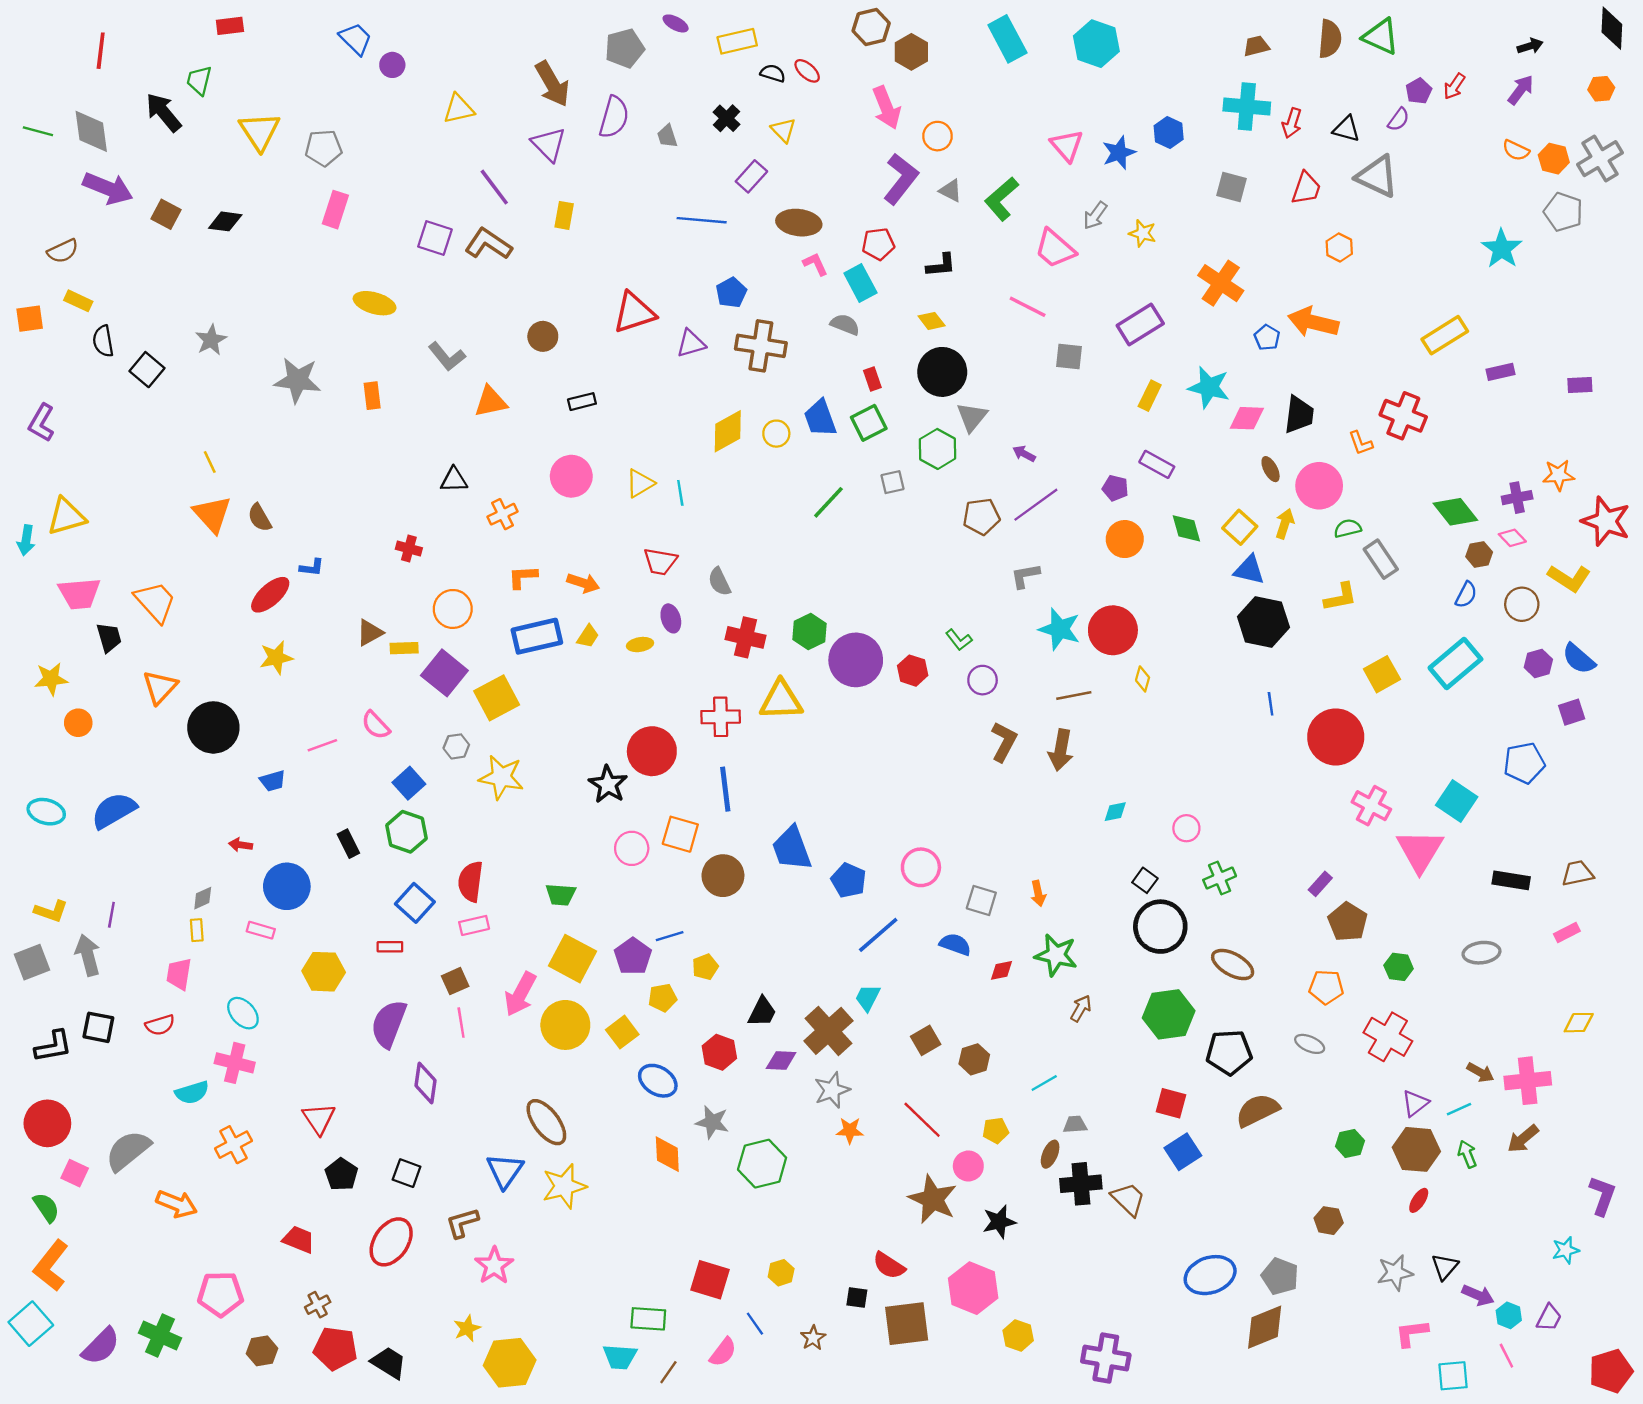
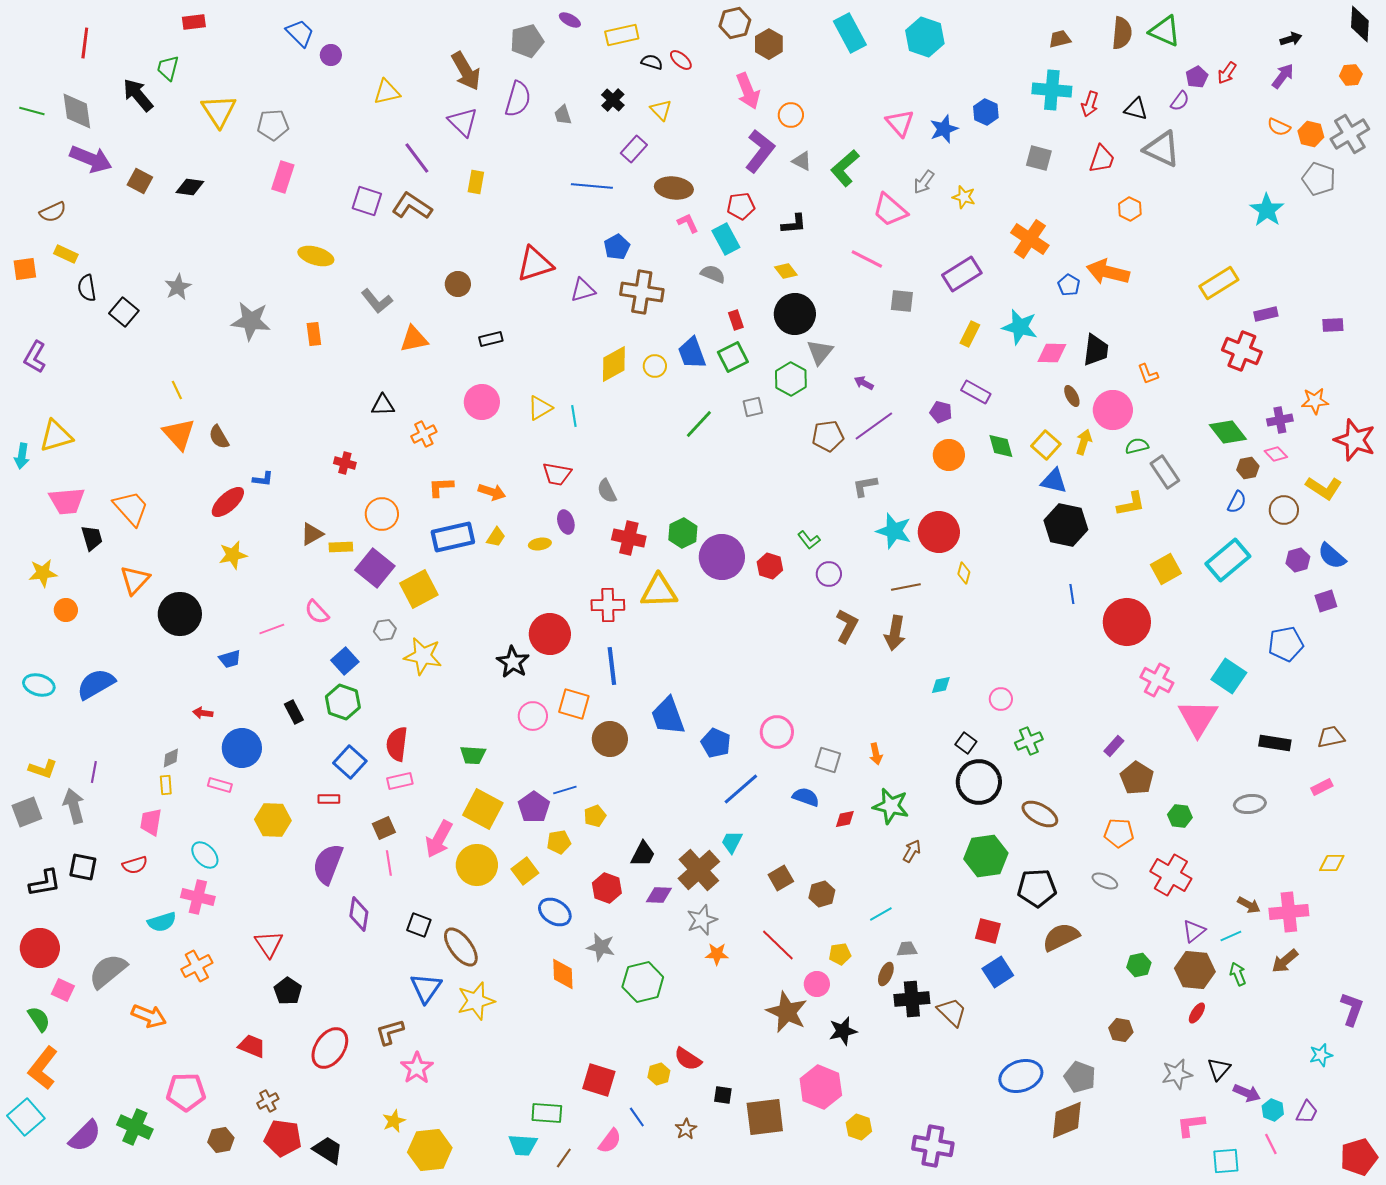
red cross: (1403, 416) -> (1242, 351), moved
black square: (407, 1173) -> (419, 925), moved
red semicircle: (889, 1266) -> (688, 1059), moved

